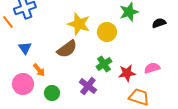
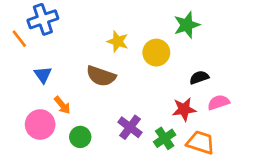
black semicircle: (159, 23) -> (199, 77), moved
yellow star: (79, 24) -> (118, 41), size x0.7
brown semicircle: (67, 49) -> (101, 76), turned 55
green cross: (104, 64) -> (165, 138), moved

